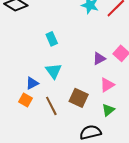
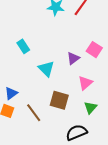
cyan triangle: (54, 71) -> (46, 69), moved

